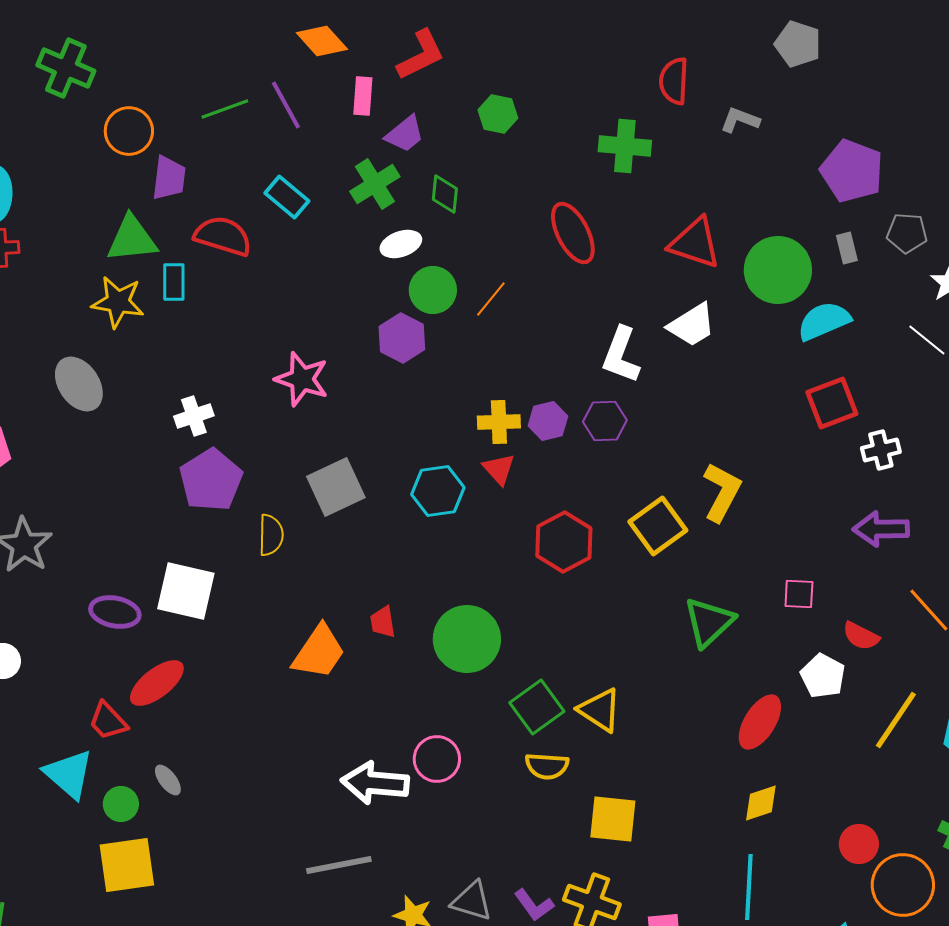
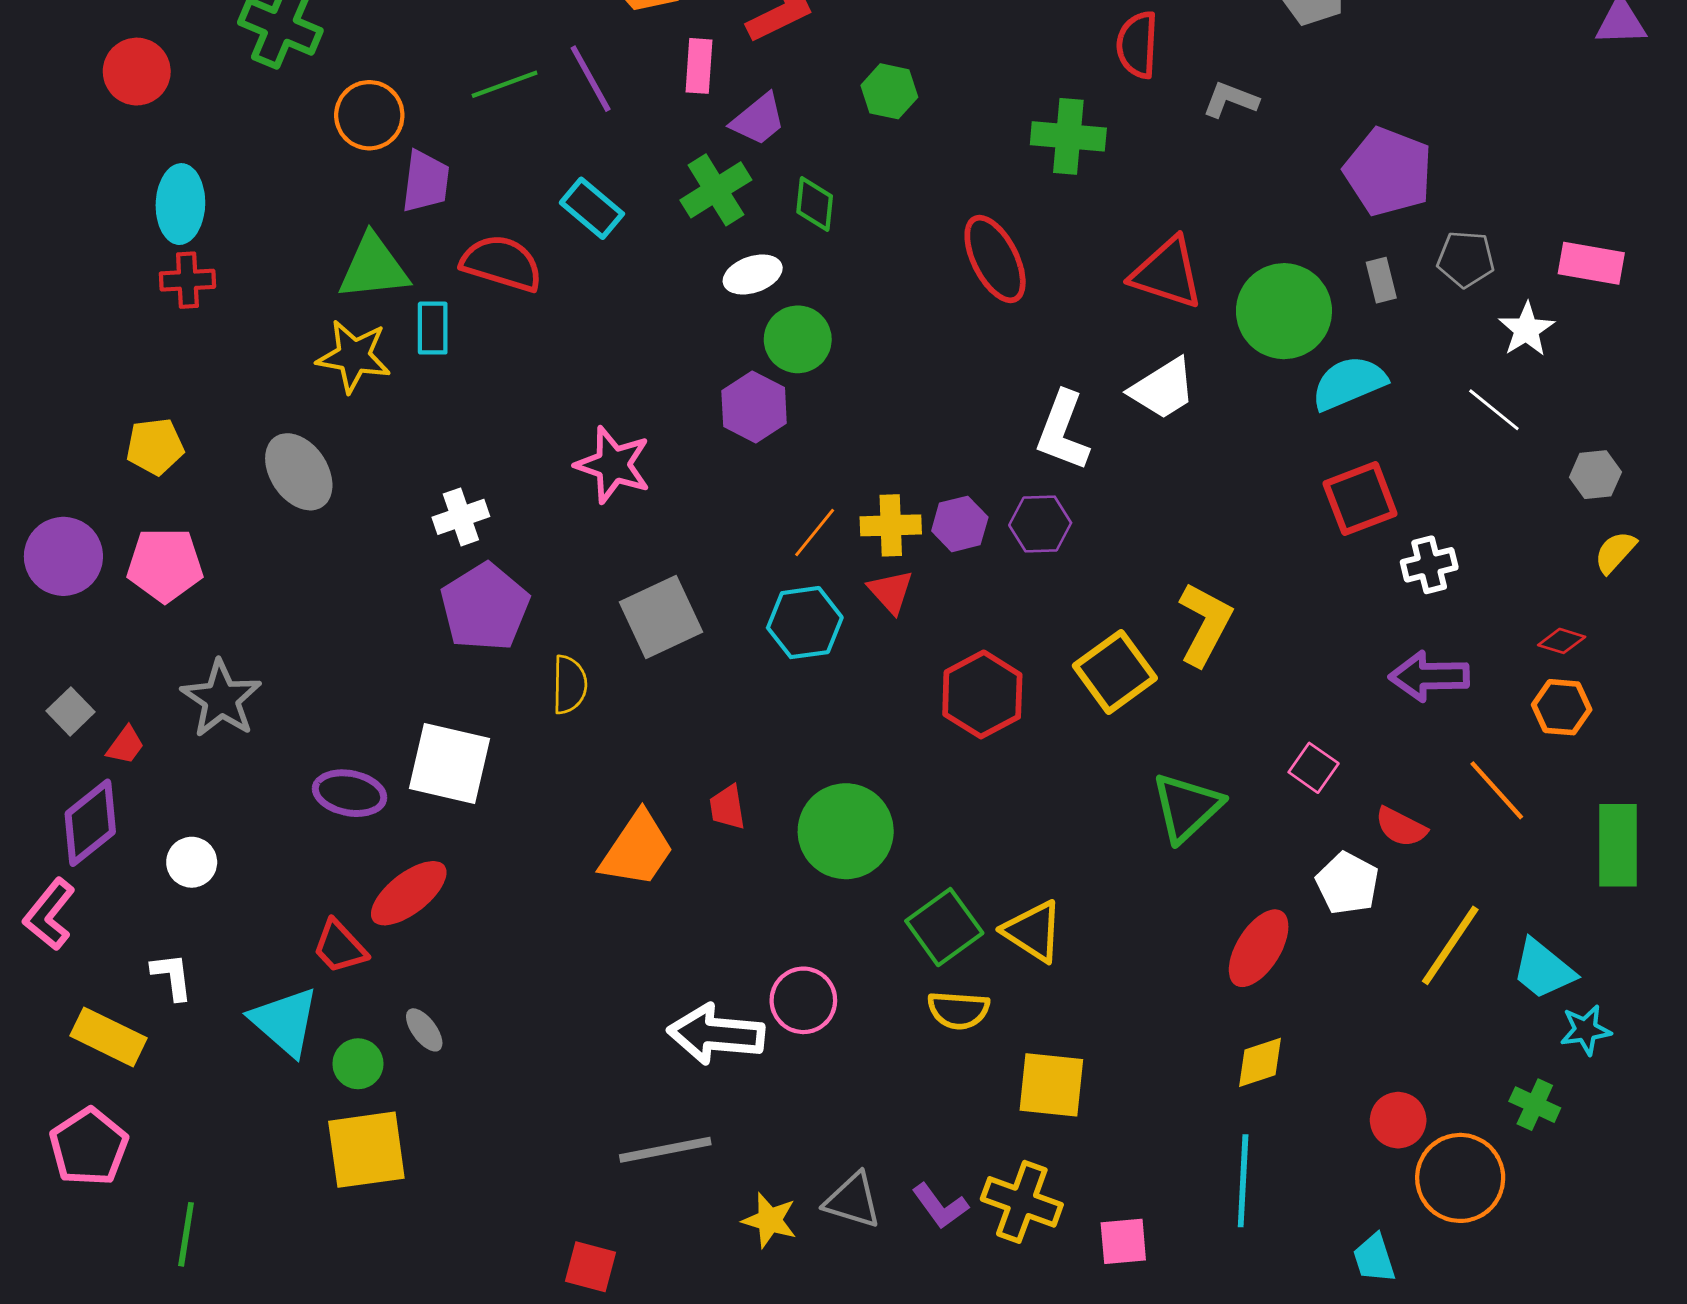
orange line: (491, 299) -> (815, 532), moved
pink square: (799, 594) -> (1314, 768), turned 32

